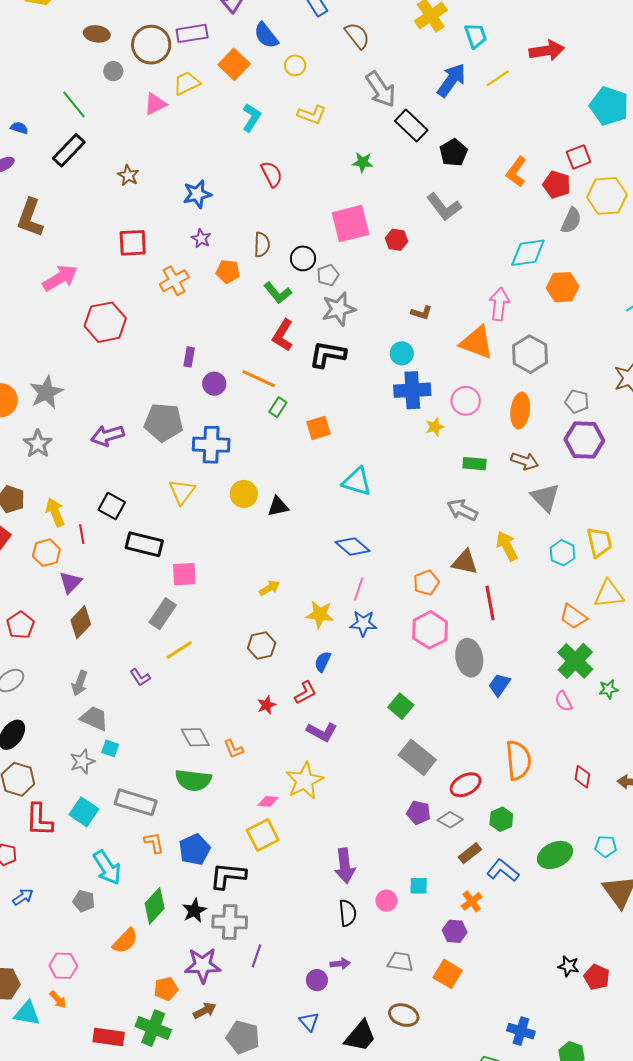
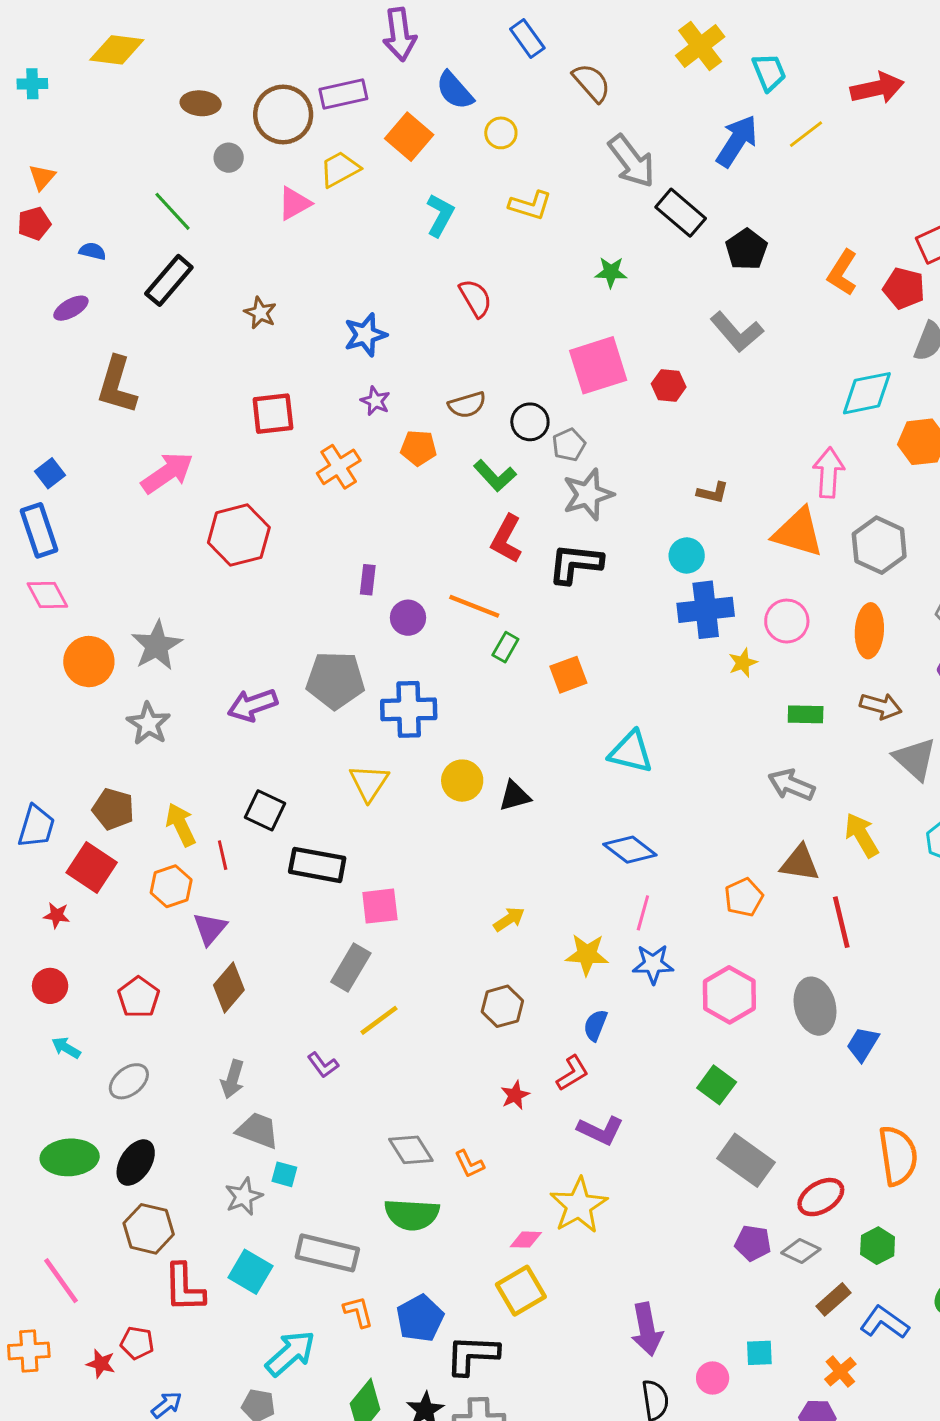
brown semicircle: (262, 245) -> (467, 405), turned 75
pink hexagon: (430, 630) -> (729, 995), moved
cyan arrow: (107, 868) -> (290, 1353), turned -96

